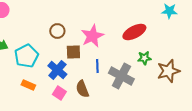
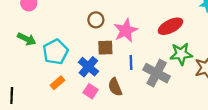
brown circle: (57, 31) -> (96, 20), moved
green star: (144, 58) -> (181, 54), size x1.5
orange rectangle: (28, 85) -> (58, 83), turned -64

